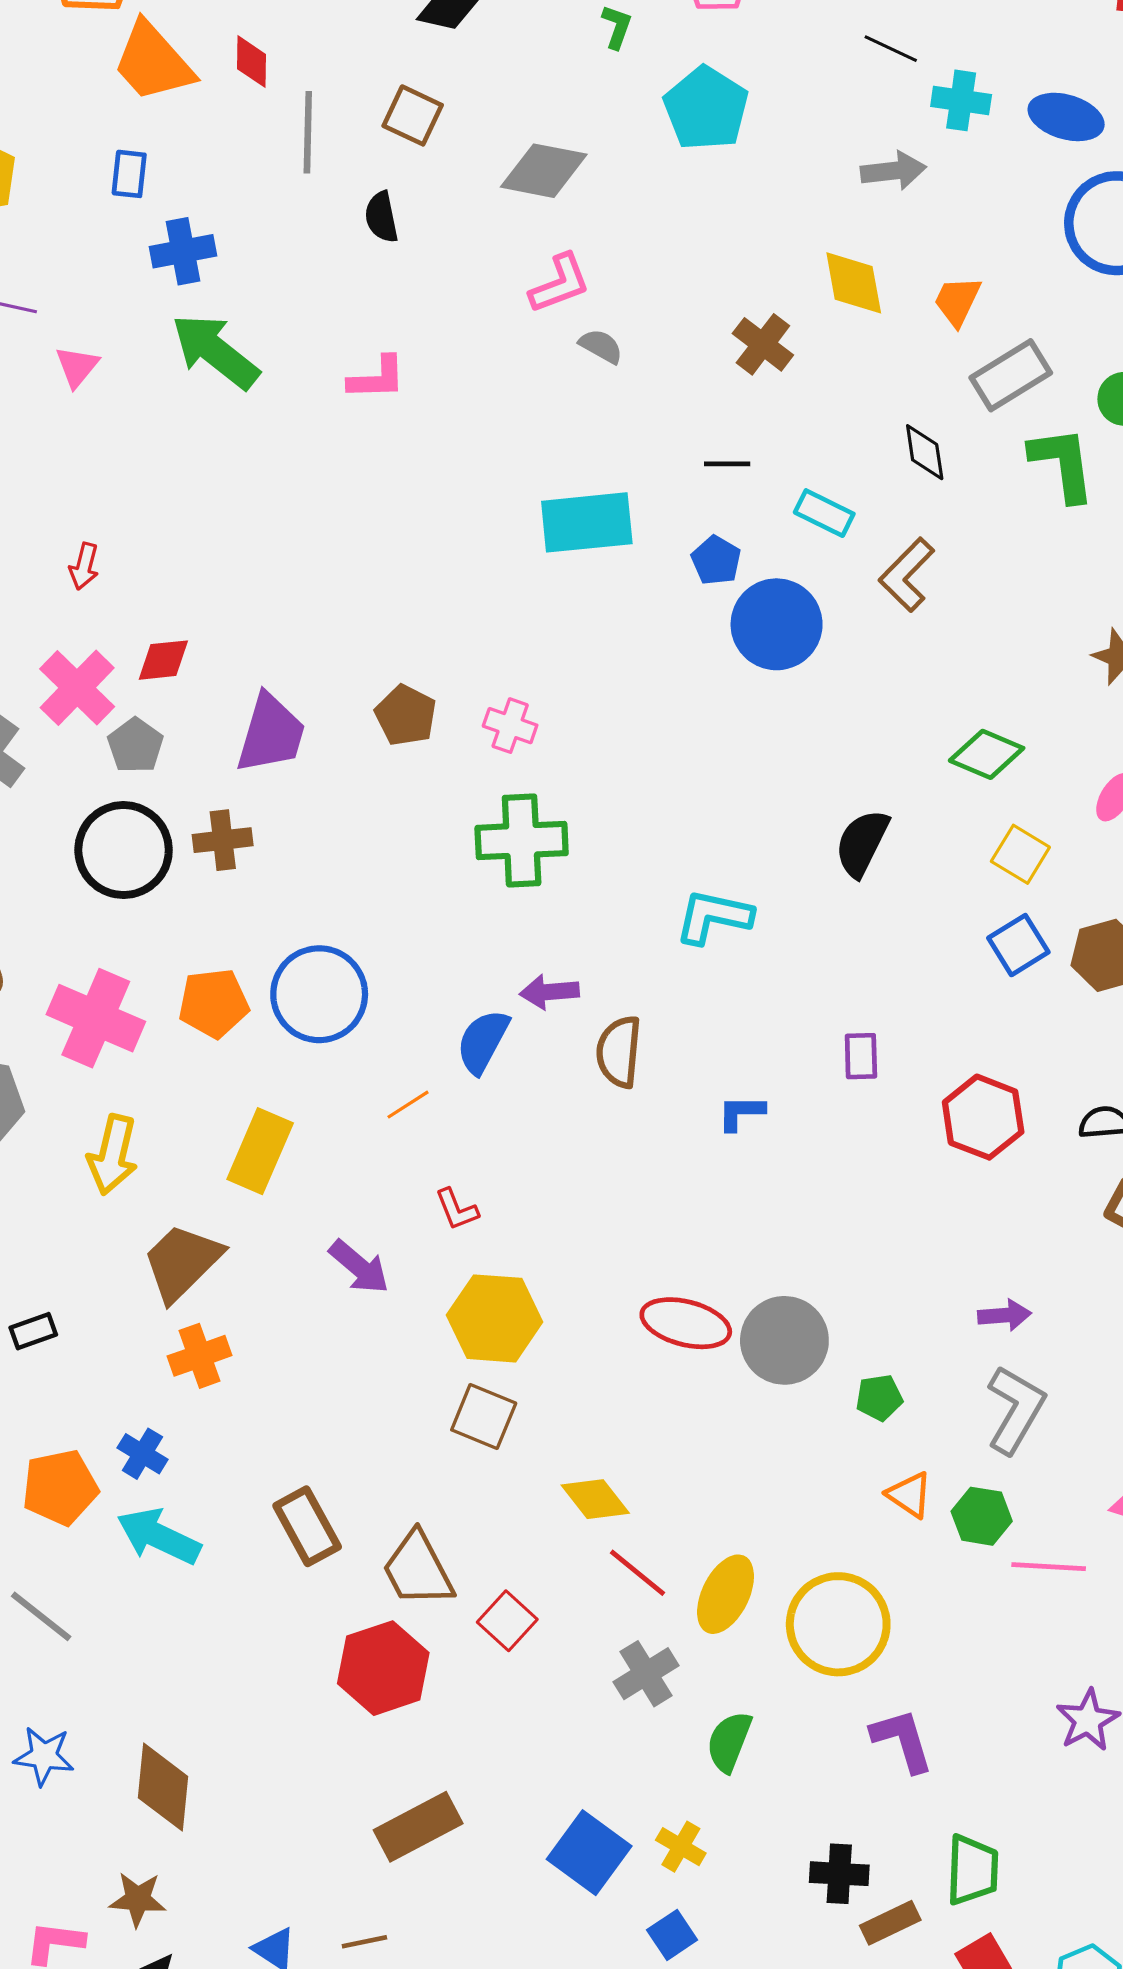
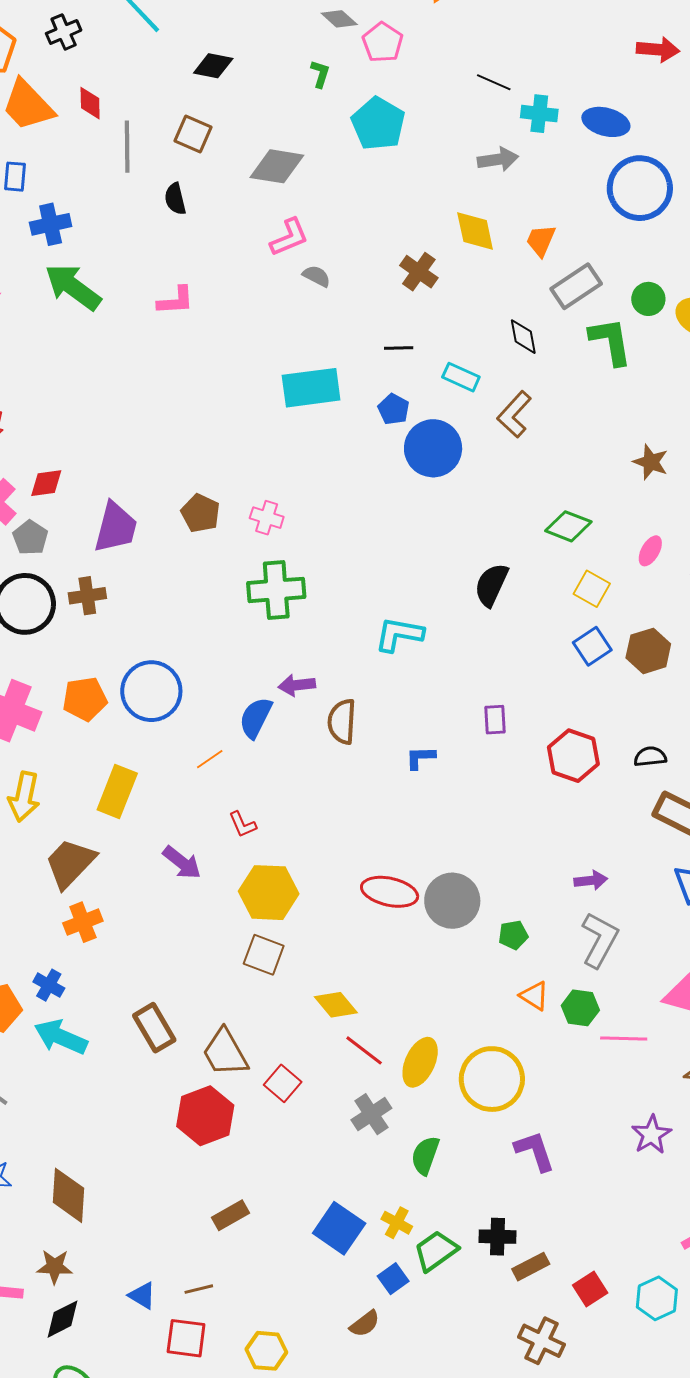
brown rectangle: (418, 1827) -> (230, 1215), size x0.7
green trapezoid: (972, 1870) -> (436, 1251), moved, turned -126

